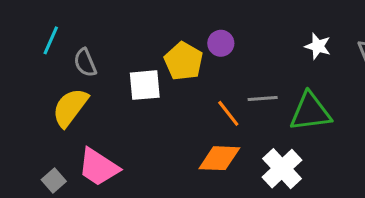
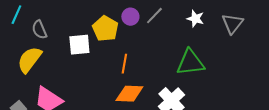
gray line: (263, 98) -> (154, 16), moved, turned -42
orange line: (228, 113) -> (124, 64), moved, turned 48

